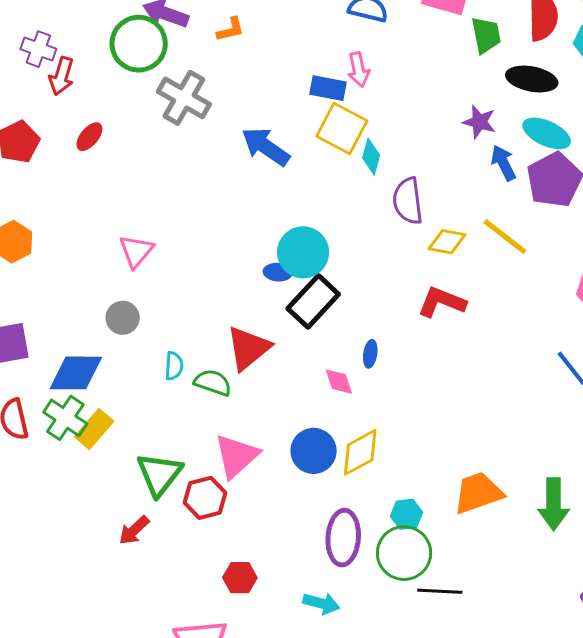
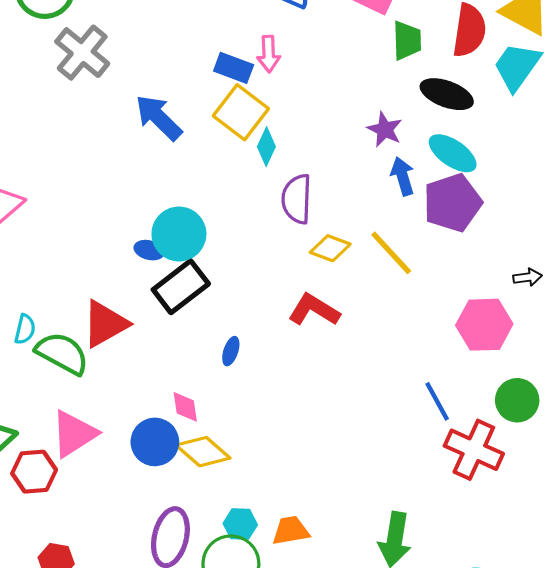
pink diamond: (339, 382) -> (185, 407), moved
green semicircle: (213, 383) -> (62, 353), size x1.4
yellow diamond: (360, 452) -> (203, 452), turned 60
orange trapezoid: (478, 493) -> (291, 531), moved, size x0.7

